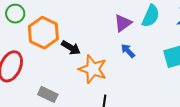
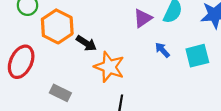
blue arrow: (128, 51) -> (162, 50), moved

